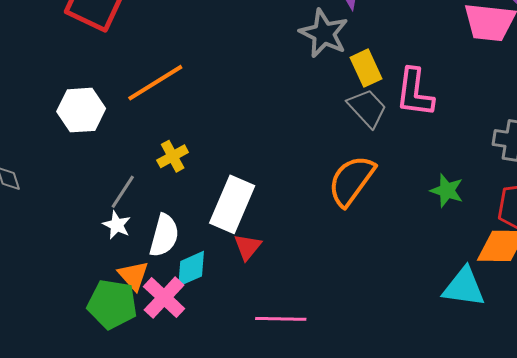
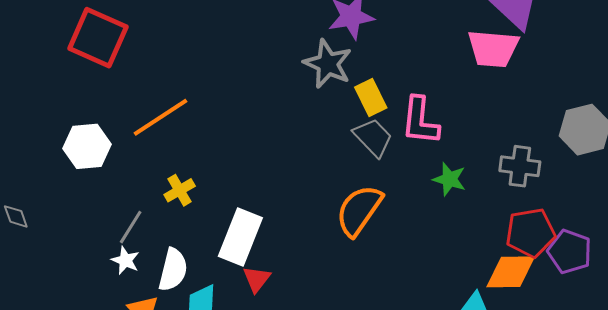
green star: (447, 191) -> (449, 179), moved

